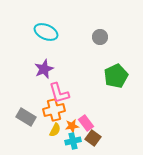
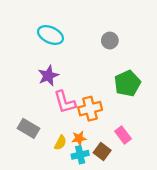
orange cross: (54, 110) -> (90, 109), moved
pink rectangle: (86, 123) -> (123, 135), moved

